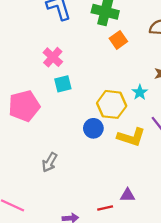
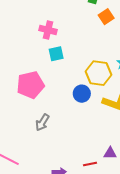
pink cross: (53, 57) -> (48, 30), turned -30
pink pentagon: (24, 106) -> (31, 85), moved

